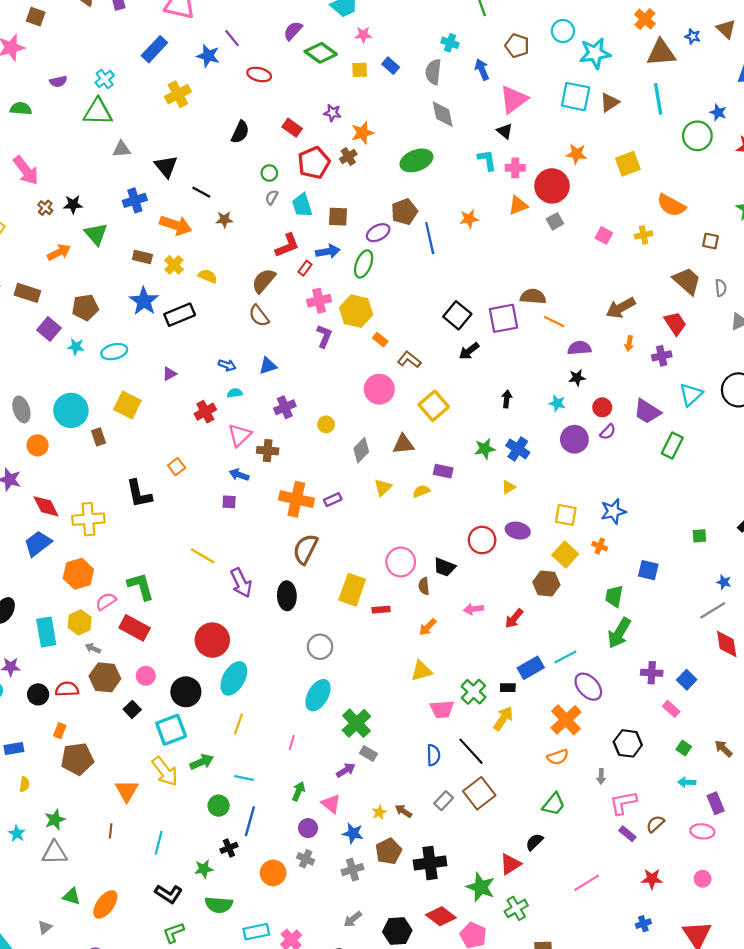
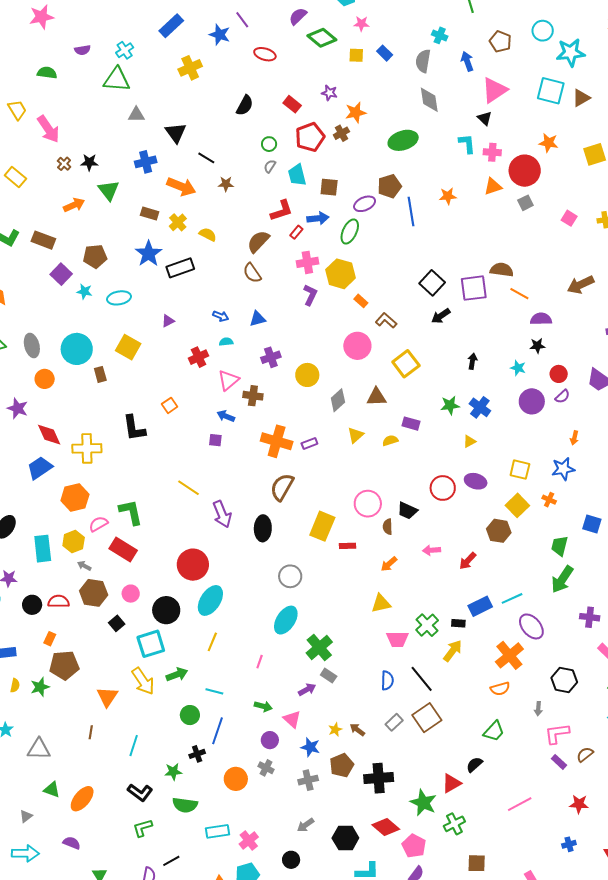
orange arrow: (629, 343) -> (574, 438), moved
yellow circle: (326, 424) -> (307, 375), size x1.5
green arrow: (299, 791) -> (263, 706), turned 78
green star: (55, 820) -> (40, 687), moved

